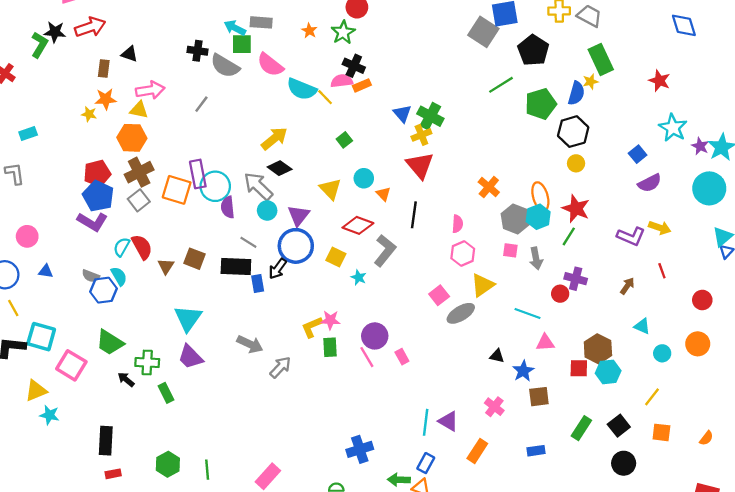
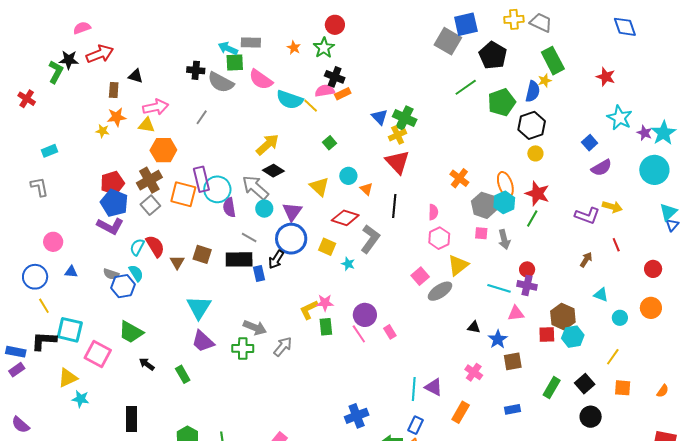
orange hexagon: (132, 138) -> (163, 150), moved
purple cross: (576, 279) -> (527, 285), moved
green cross: (147, 363) -> (243, 348), moved

